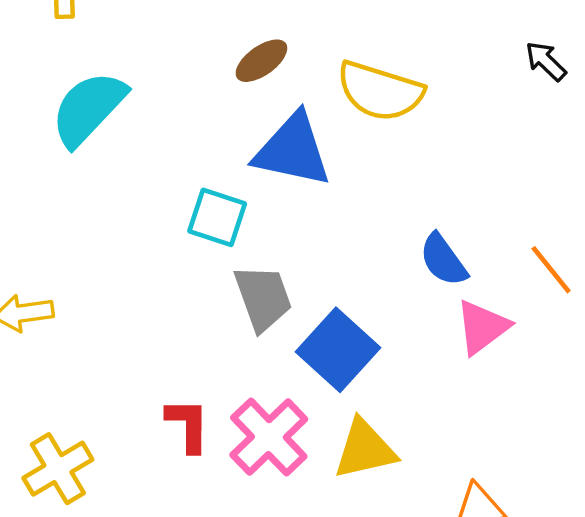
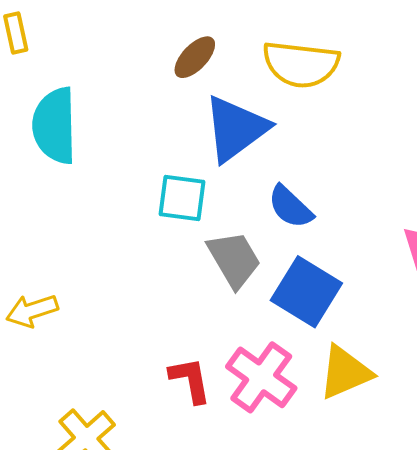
cyan semicircle: (88, 109) -> (55, 126), turned -34
blue triangle: (293, 150) -> (236, 129), turned -38
blue semicircle: (443, 260) -> (290, 207), moved

